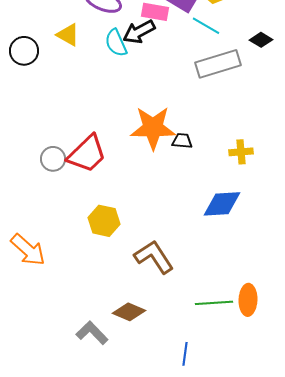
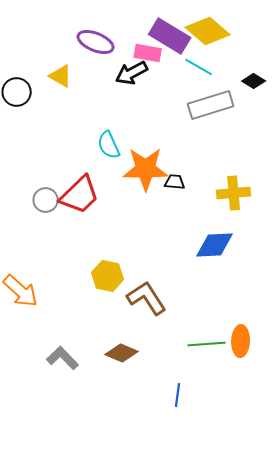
cyan semicircle: (116, 43) -> (109, 145), moved
yellow cross: (241, 152) -> (234, 193), size x1.4
yellow hexagon: (104, 221) -> (108, 276), moved
gray L-shape: (92, 333) -> (63, 358), moved

